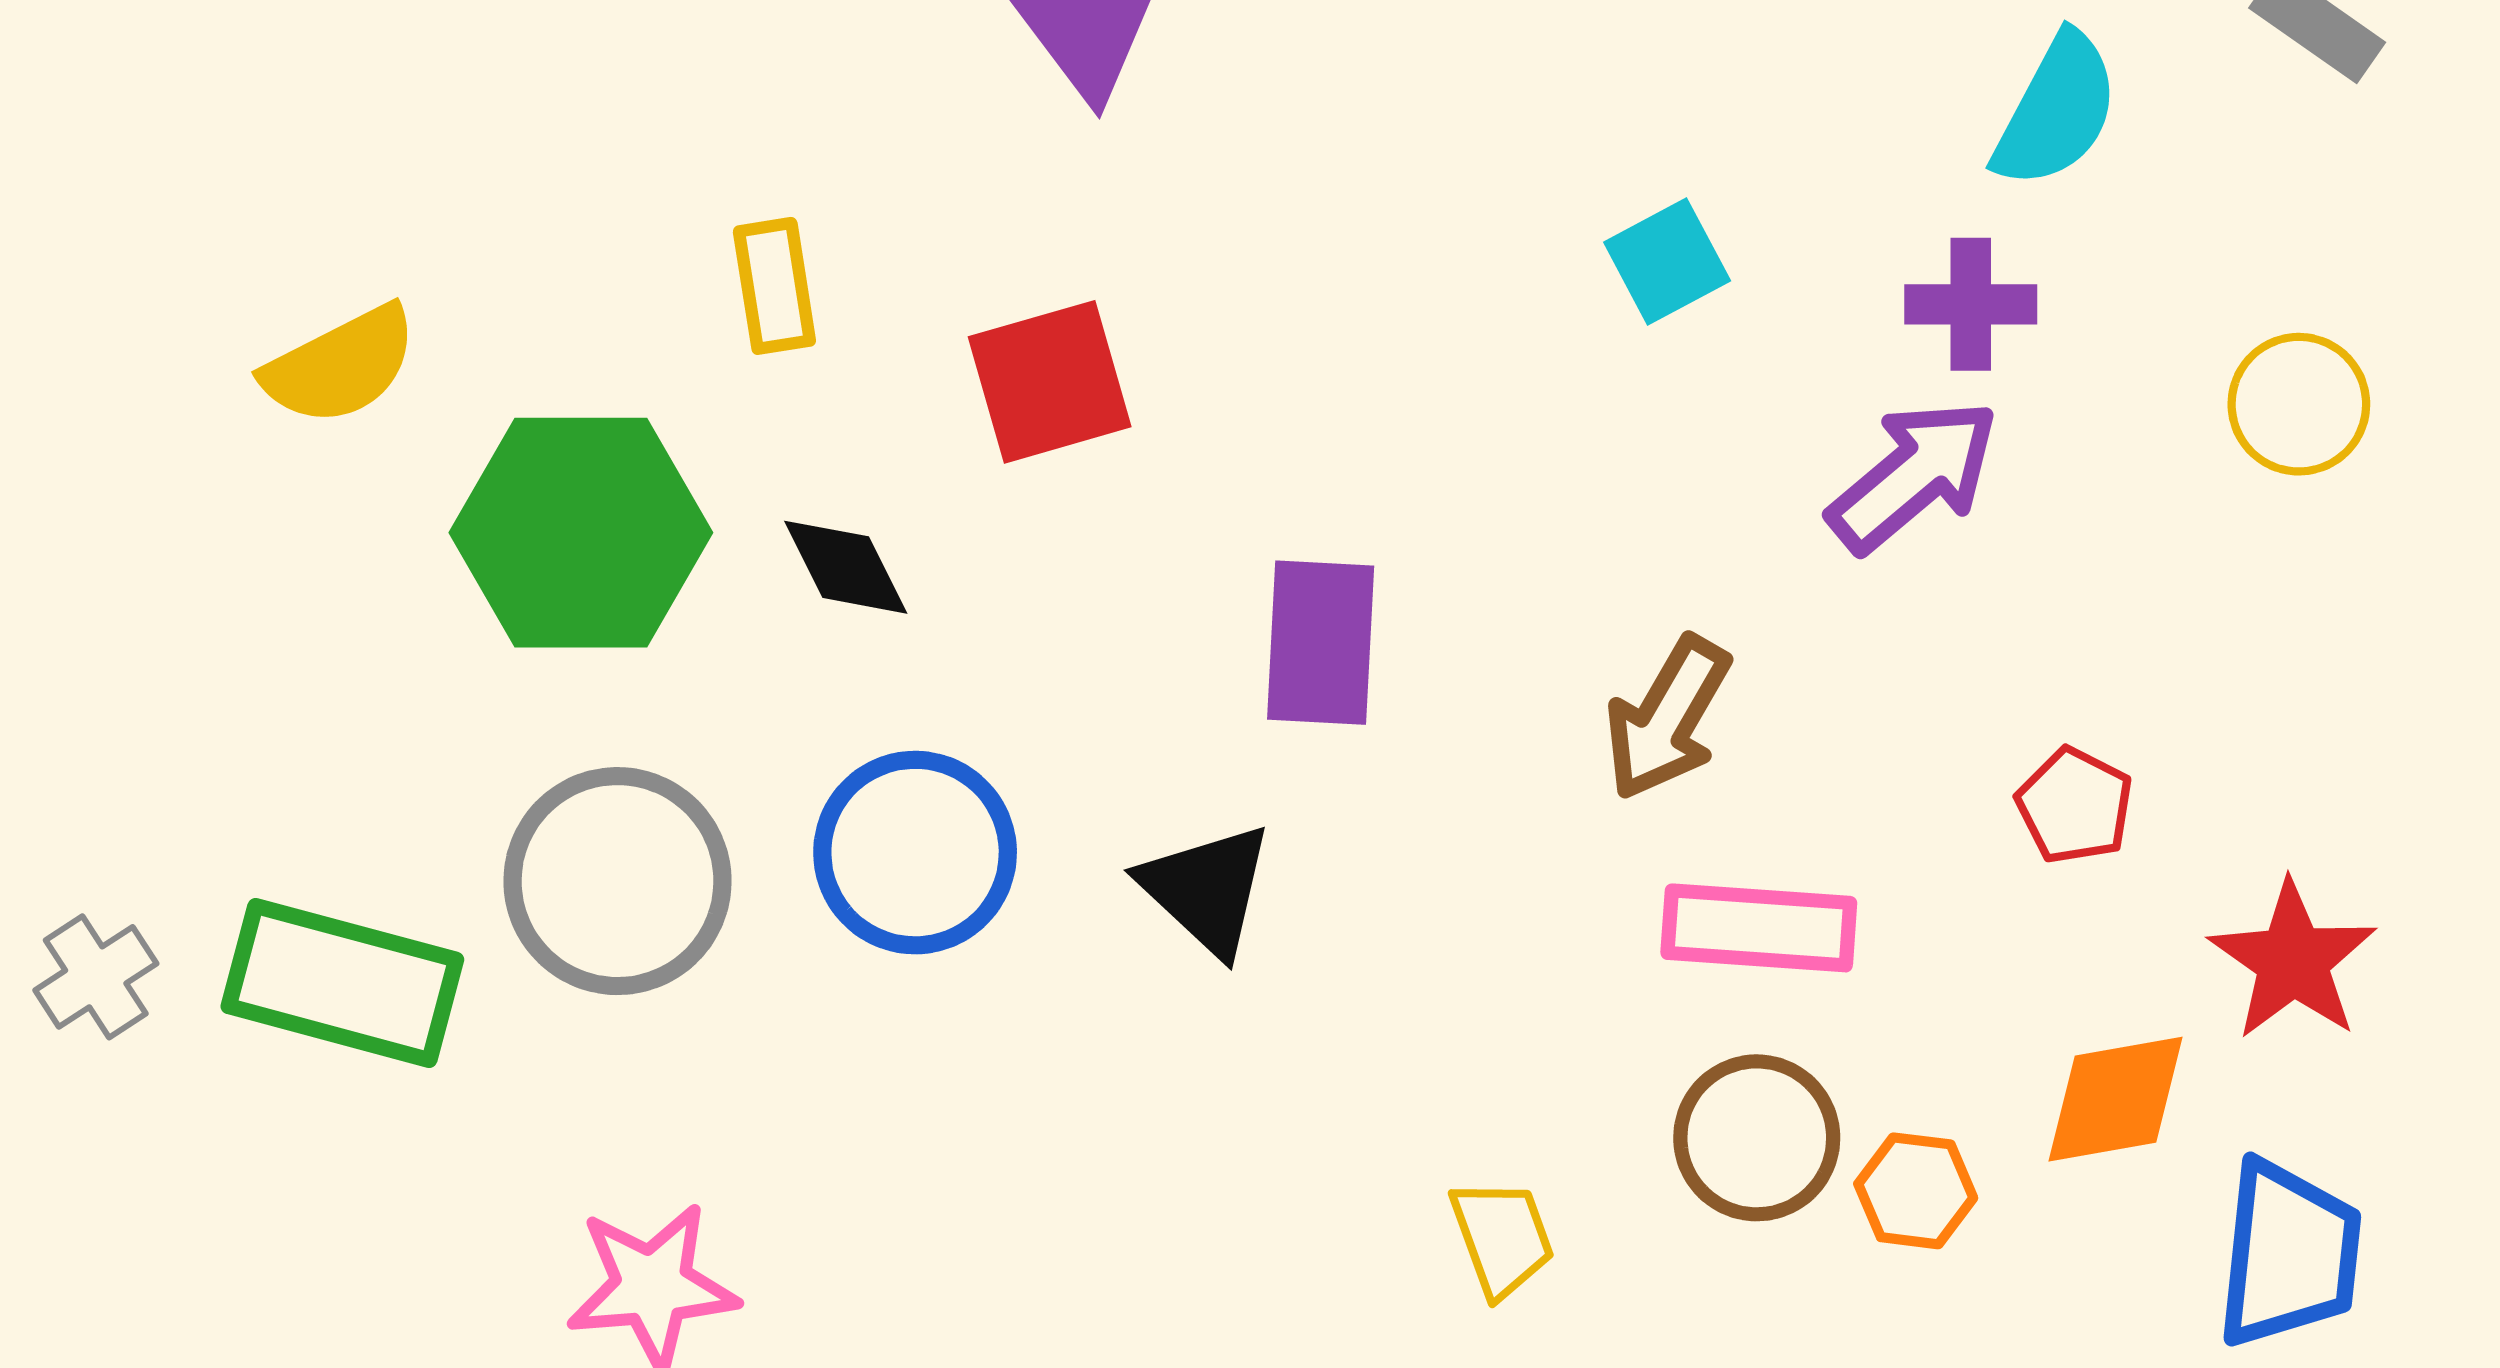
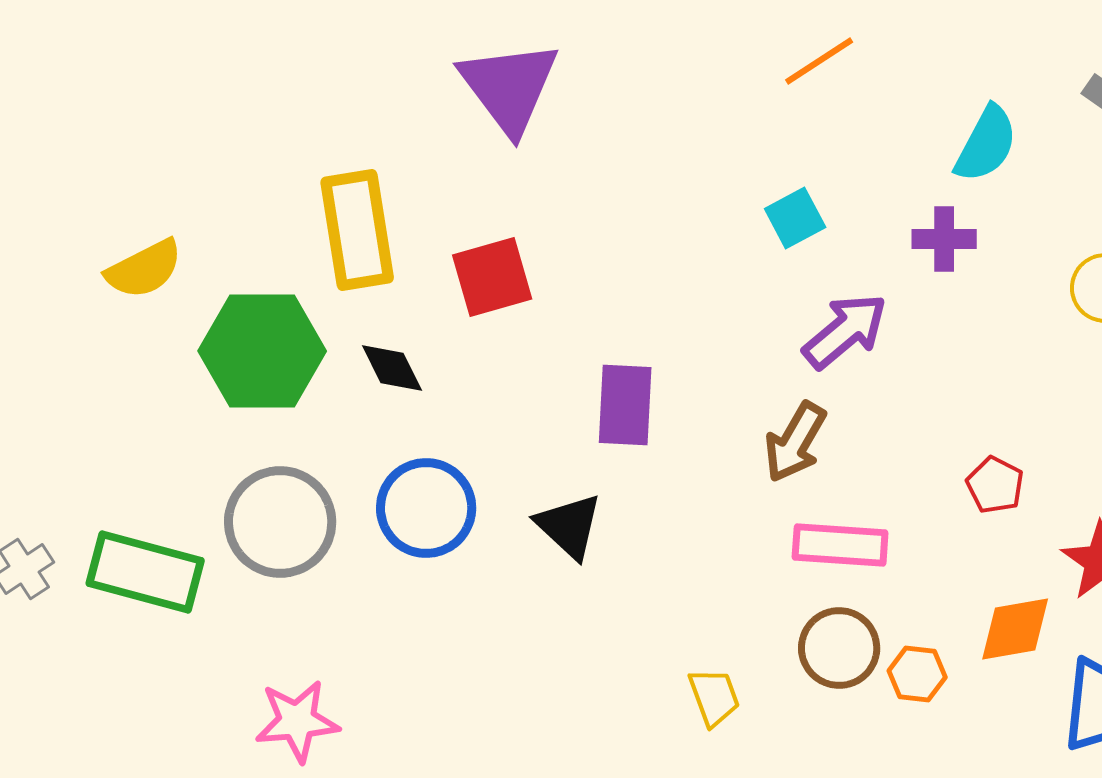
yellow rectangle: (774, 286) -> (357, 230), size x1.8
purple arrow: (1914, 476) -> (845, 331), moved

